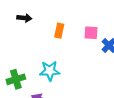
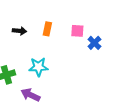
black arrow: (24, 18) -> (19, 31), moved

